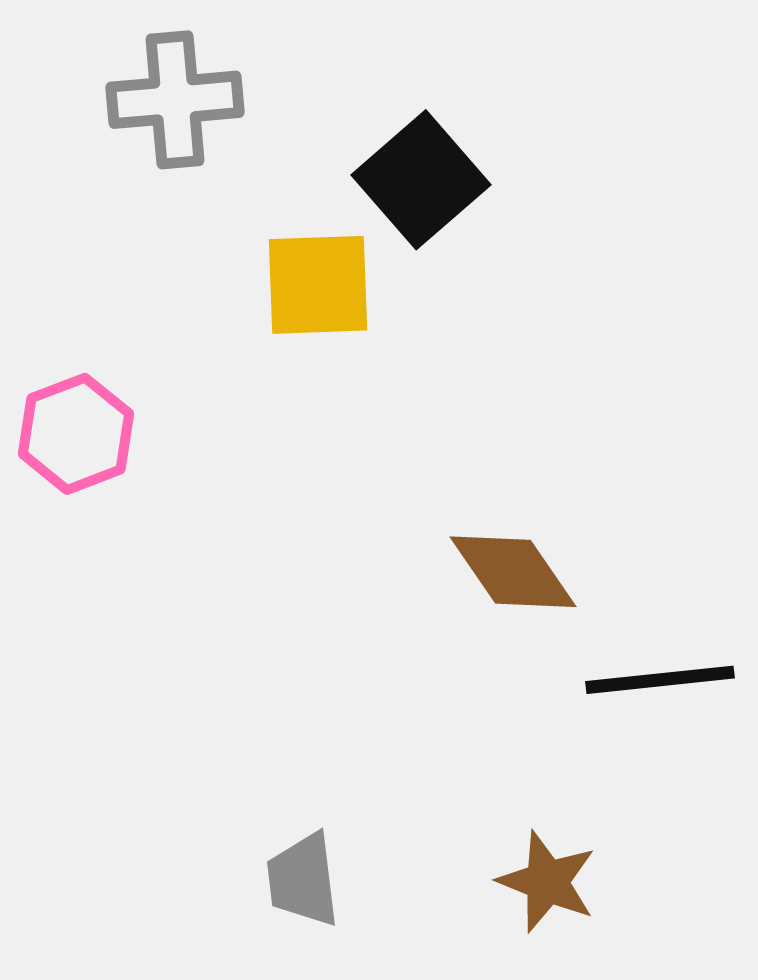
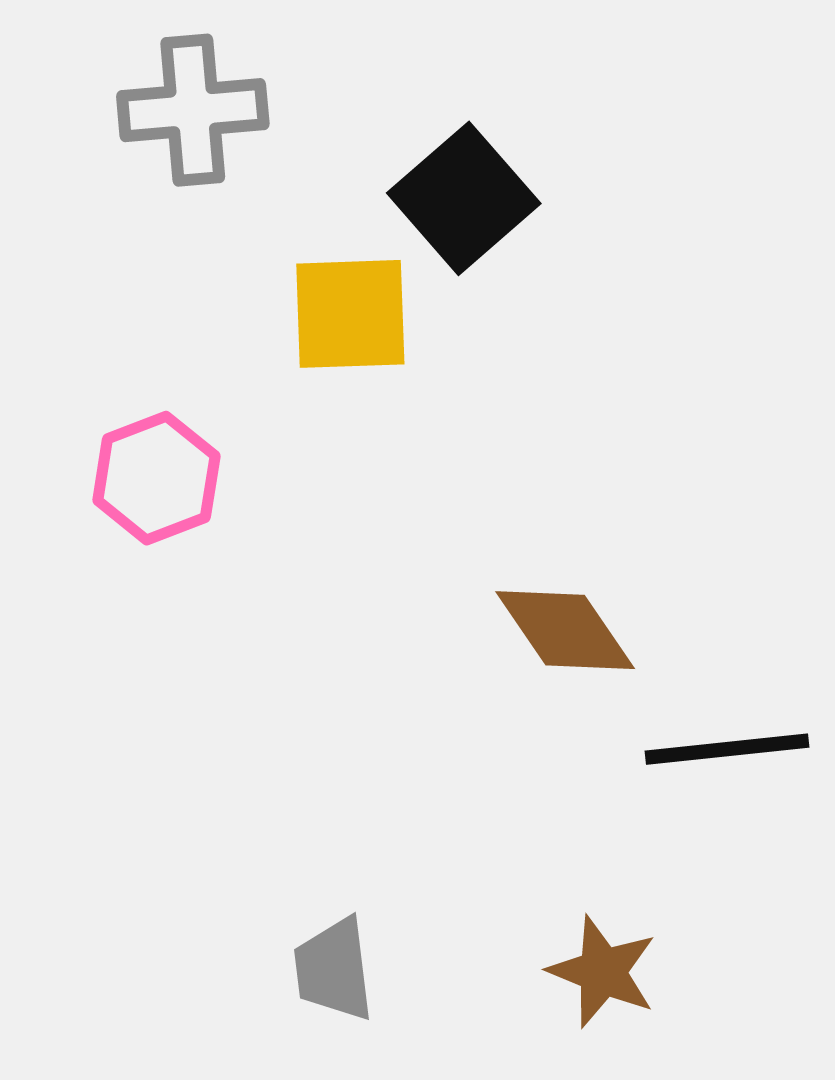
pink hexagon: (76, 434) -> (156, 478), moved

